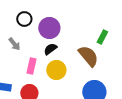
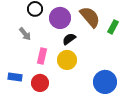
black semicircle: (50, 49) -> (69, 39), moved
brown semicircle: (88, 56) -> (90, 17), moved

